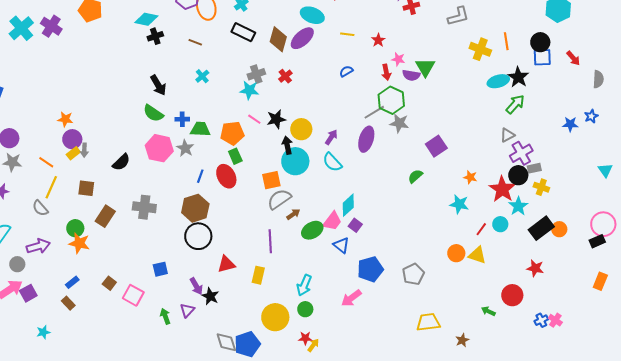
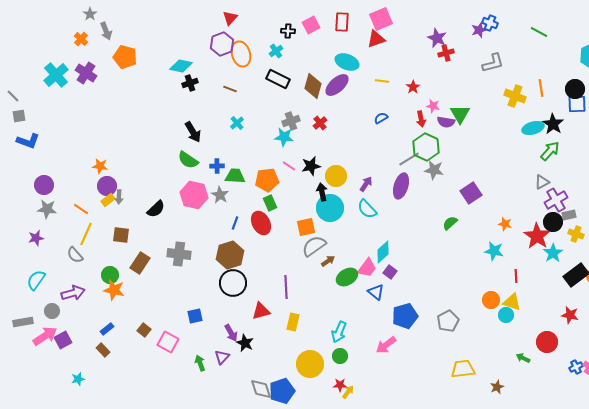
cyan circle: (500, 224) -> (506, 315), moved
red line: (481, 229) -> (516, 276), turned -40
purple line: (270, 241) -> (286, 287), moved

